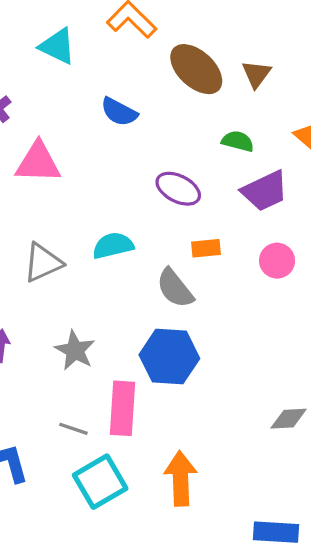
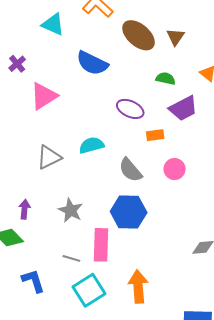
blue semicircle: (119, 112) -> (92, 63), size x1.4
pink triangle: (38, 162) -> (44, 96), turned -32
orange rectangle: (206, 248) -> (155, 135), moved
pink circle: (277, 261) -> (175, 169), moved

